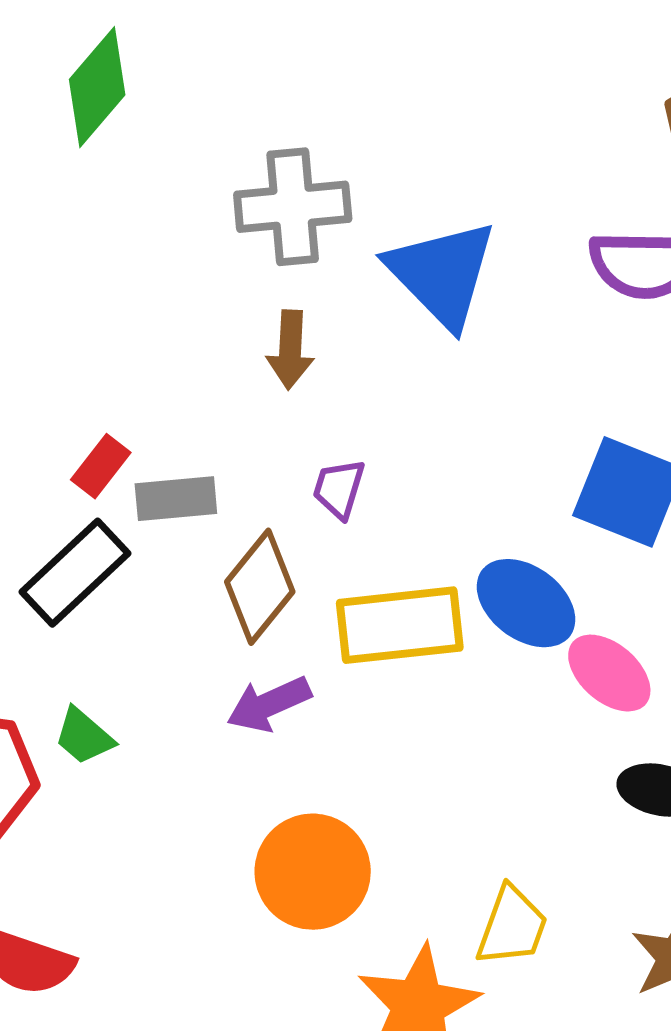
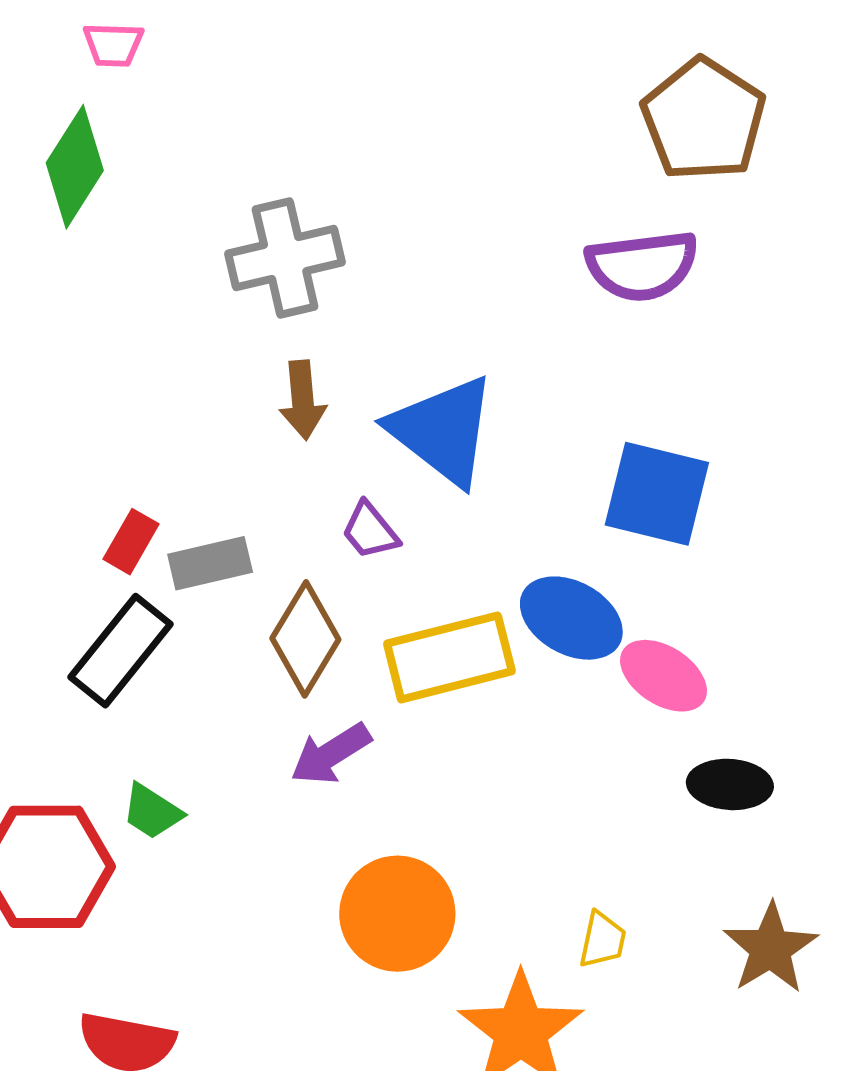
blue triangle: (442, 274) -> (443, 430), moved
purple trapezoid: (339, 489) -> (370, 531), turned -48
yellow trapezoid: (512, 926) -> (602, 940), size x0.7

